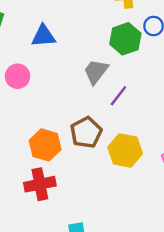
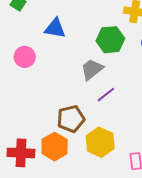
green hexagon: (125, 39) -> (110, 40), moved
orange hexagon: (45, 145) -> (55, 147), moved

